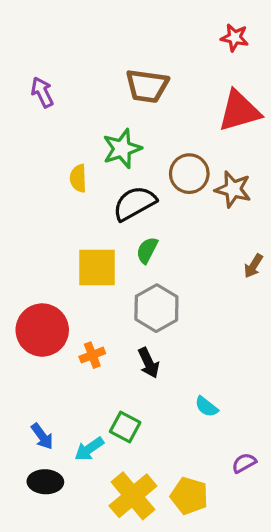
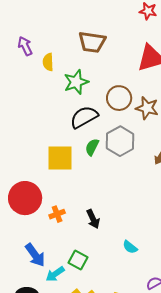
yellow semicircle: (78, 178) -> (48, 62), moved
gray hexagon: (156, 308) -> (120, 141), moved
blue arrow: (42, 436) -> (35, 255), moved, size x1.4

